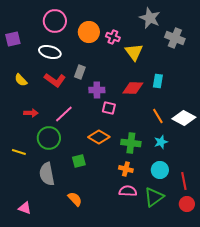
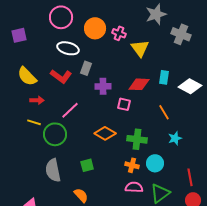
gray star: (150, 18) -> (156, 14), turned 30
white ellipse: (50, 52) -> (68, 48), moved
yellow semicircle: (21, 80) -> (27, 76), size x1.5
pink square: (109, 108) -> (124, 104), moved
red arrow: (31, 113) -> (37, 100), moved
white diamond: (184, 118) -> (190, 86), moved
cyan star: (161, 142) -> (175, 138), moved
yellow line: (19, 152) -> (34, 122), moved
green square: (79, 161) -> (87, 165), moved
cyan circle: (160, 170) -> (155, 163), moved

